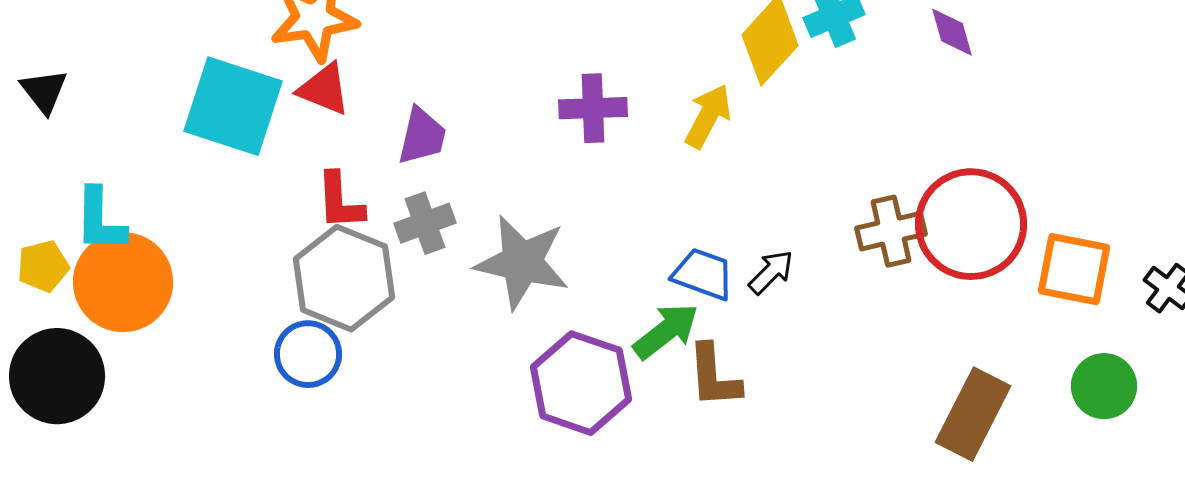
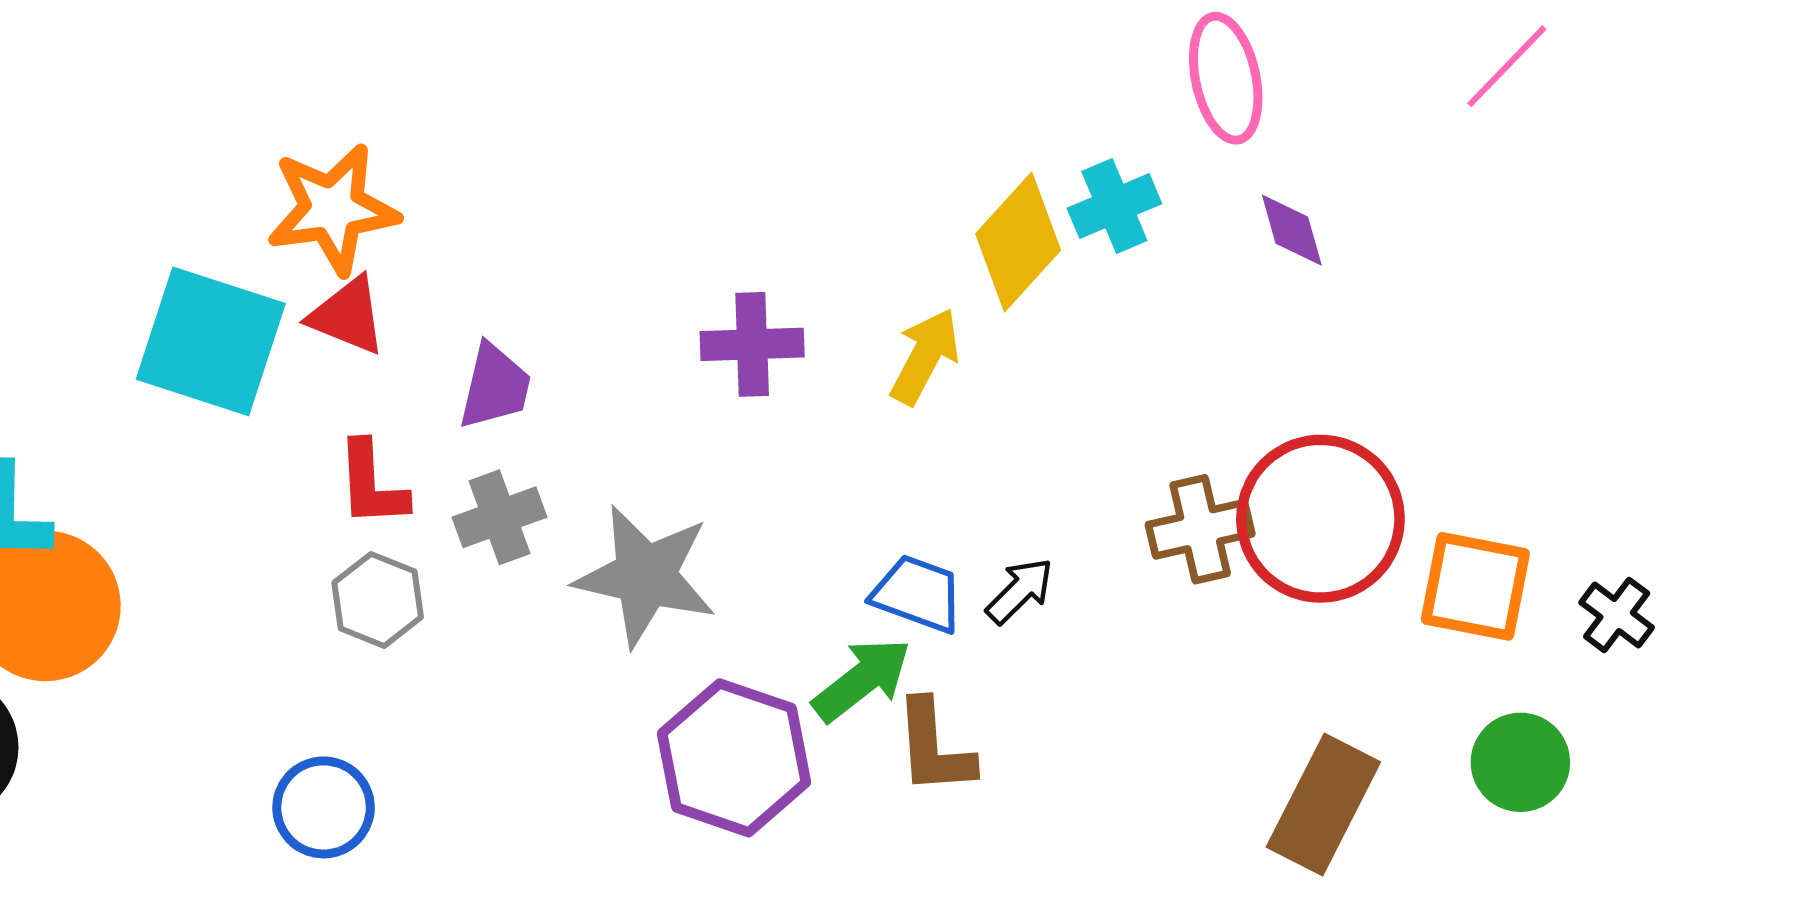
gray hexagon: (344, 278) -> (378, 600), size x0.6
blue circle: (308, 354) -> (324, 807), moved

